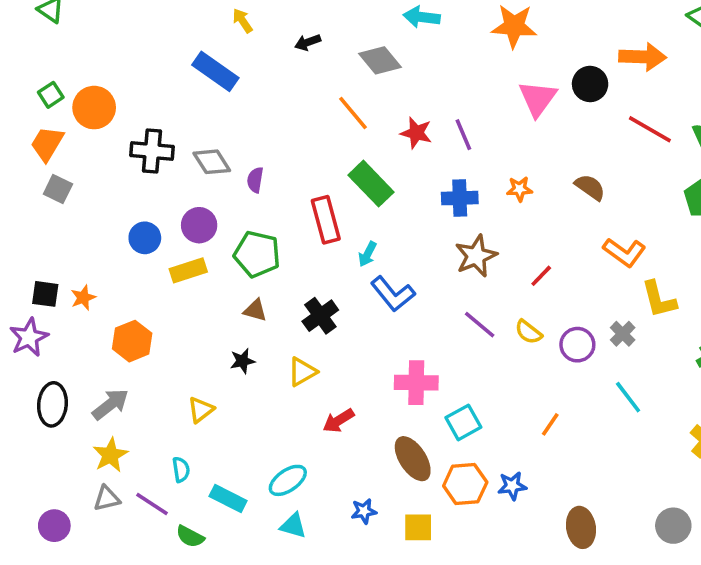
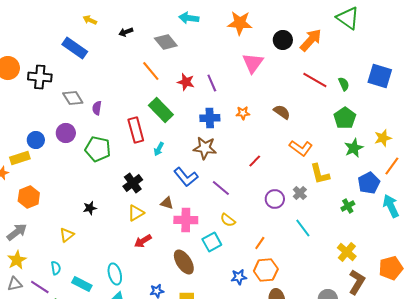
yellow arrow: (243, 21) -> (90, 20), turned -32
orange arrow: (643, 57) -> (311, 40), turned -50
black circle: (590, 84) -> (283, 40), moved
black cross: (152, 151) -> (40, 77), moved
brown star: (476, 256) -> (205, 148), moved, turned 30
yellow rectangle: (188, 270) -> (20, 158), moved
blue L-shape: (393, 294) -> (186, 177), moved
brown triangle: (255, 310) -> (167, 203), moved
yellow semicircle: (529, 332) -> (228, 220), moved
yellow triangle: (302, 372) -> (136, 213), moved
cyan ellipse: (288, 480) -> (115, 274), turned -70
orange hexagon: (465, 484) -> (266, 270), moved

